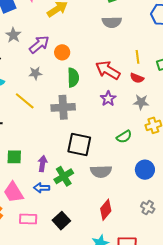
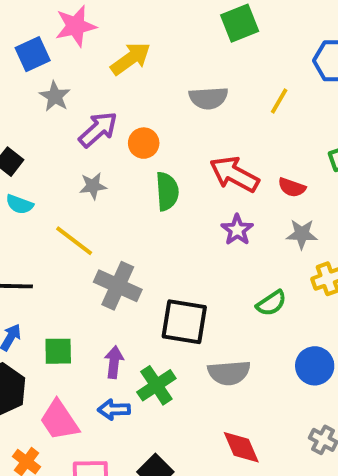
gray semicircle: (112, 22) -> (208, 98), moved
gray star: (13, 35) -> (55, 96), moved
yellow line: (137, 57) -> (279, 101), moved, turned 40
gray cross: (63, 107) -> (118, 286), moved, turned 30
red diamond: (106, 210) -> (241, 447), turned -60

